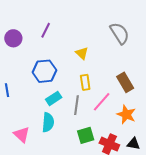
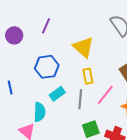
yellow triangle: (82, 53) -> (83, 47), size x1.6
cyan semicircle: (48, 122) -> (40, 112), moved

